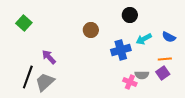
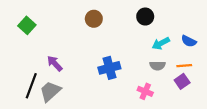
brown circle: (91, 30) -> (94, 19), moved
blue cross: (121, 50) -> (109, 68), moved
gray semicircle: (142, 75) -> (157, 66), moved

